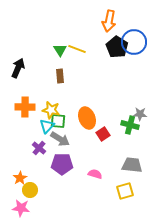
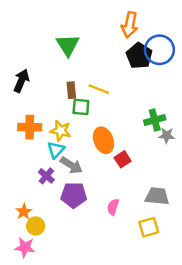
yellow line: (77, 49) -> (99, 89), moved
green triangle: (60, 50) -> (68, 45), moved, size x1.5
green square: (58, 121) -> (81, 107), moved
green cross: (130, 125) -> (155, 120), moved, turned -30
pink semicircle: (95, 174) -> (113, 207), turned -88

